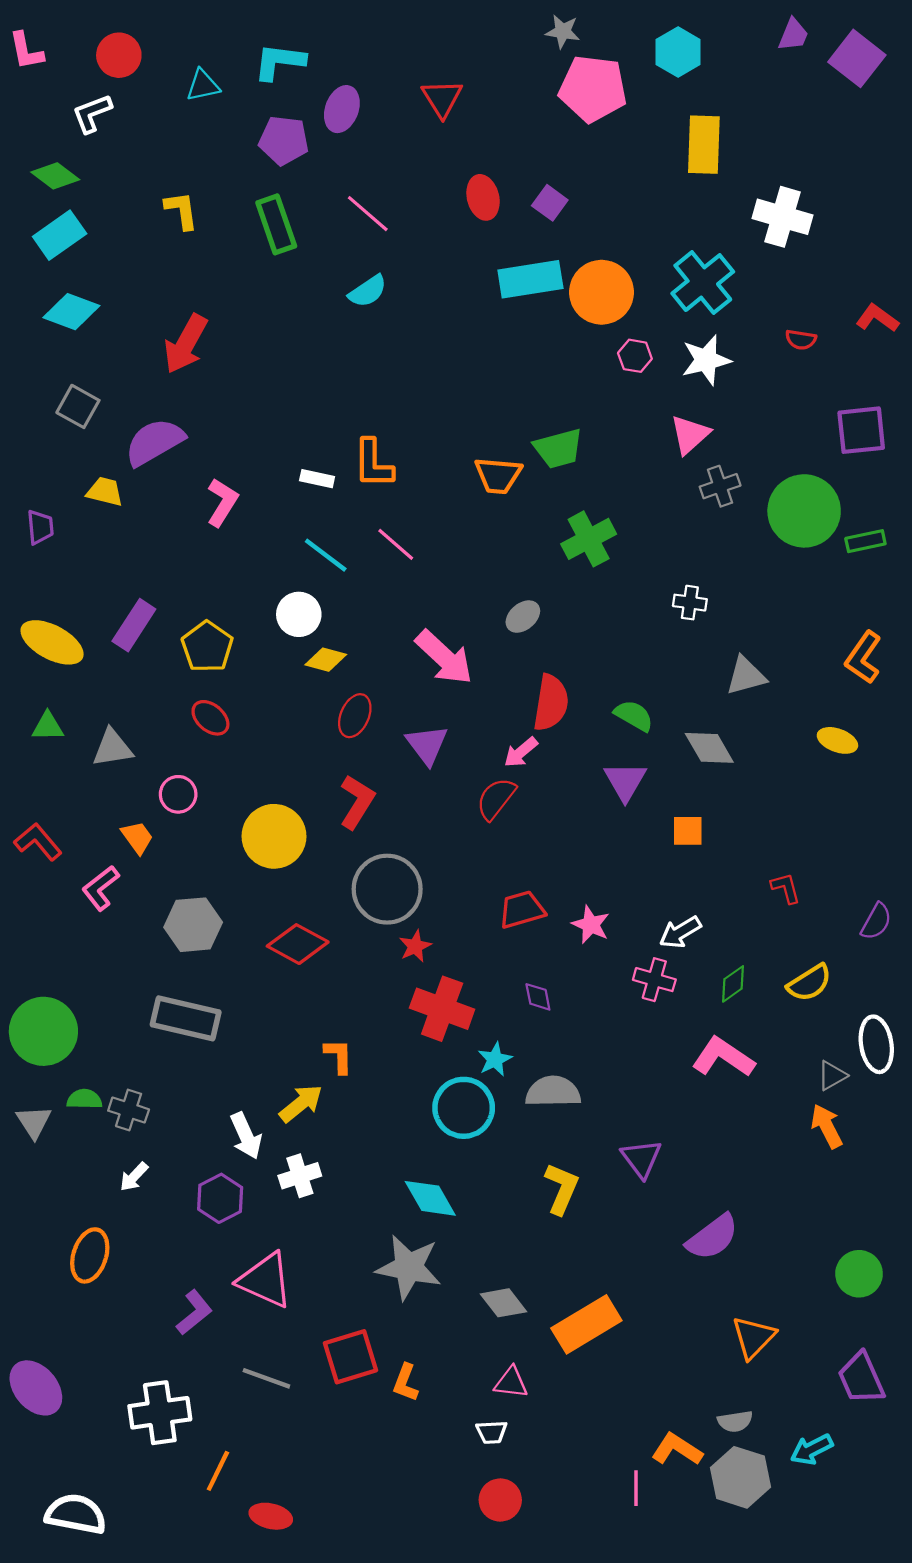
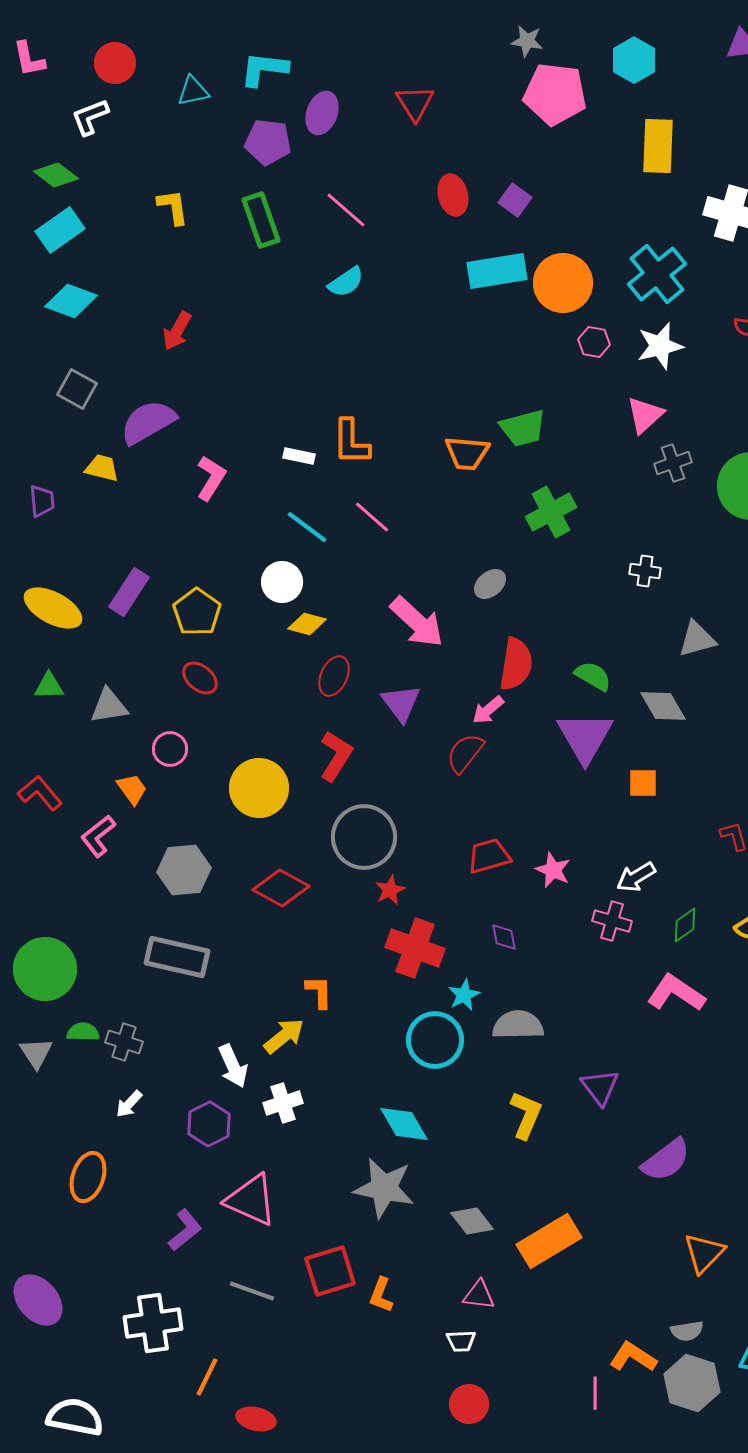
red arrow: (186, 344) -> (177, 331), size x0.7
purple triangle: (625, 781) -> (585, 737), size x1.4

